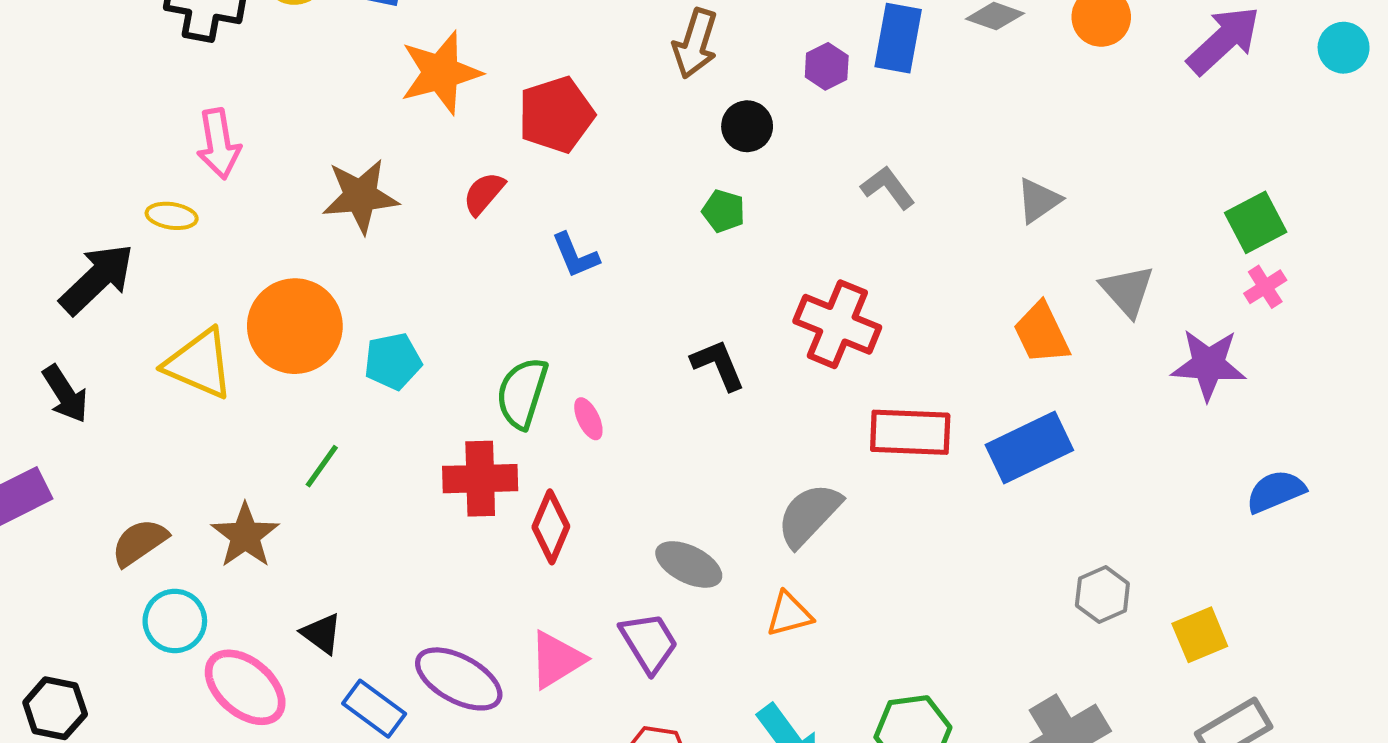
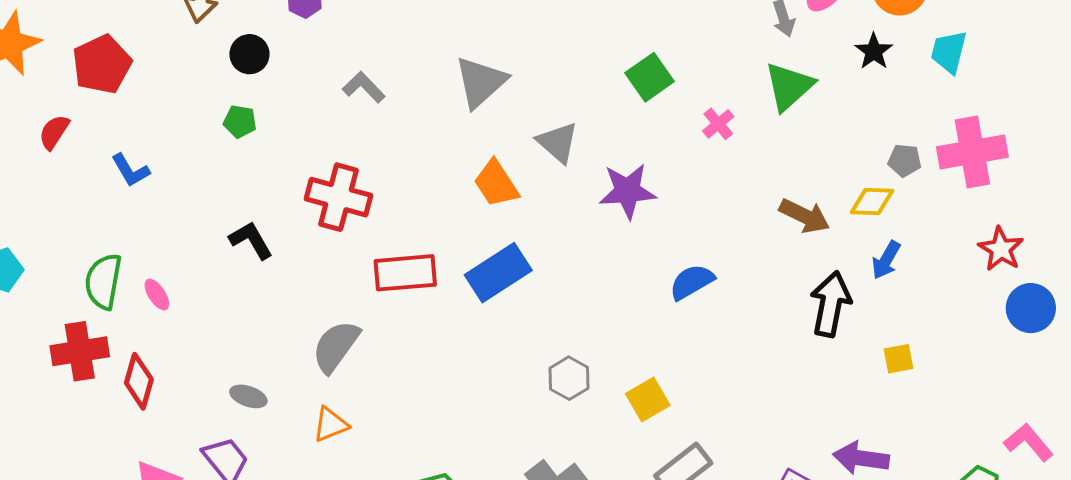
gray triangle: (1038, 201) -> (481, 82), size x1.5
pink cross: (1265, 287) -> (718, 124), moved
gray ellipse: (689, 564) -> (248, 396), size x0.7

